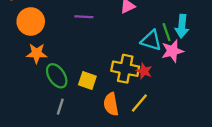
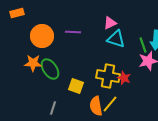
orange circle: (31, 21) -> (42, 36), moved
cyan triangle: (151, 40) -> (116, 39), moved
green ellipse: (57, 76) -> (50, 69), moved
yellow line: (139, 103) -> (110, 104), moved

